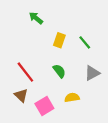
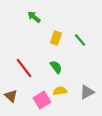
gray triangle: (92, 73) -> (87, 92), moved
brown triangle: (21, 95) -> (11, 96), moved
yellow semicircle: (72, 98) -> (60, 91), moved

